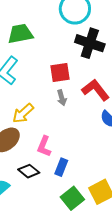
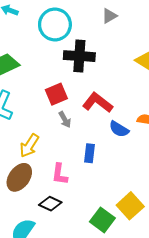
blue rectangle: (61, 167) -> (90, 153), moved

